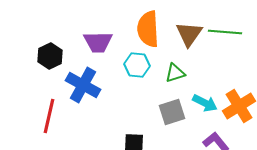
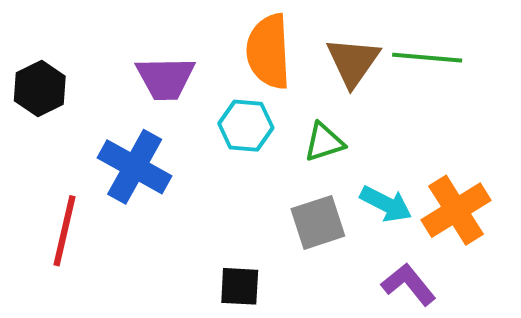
black hexagon: (50, 56) -> (40, 89), moved

